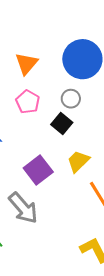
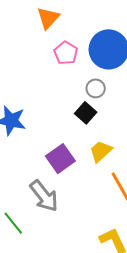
orange triangle: (26, 64) -> (48, 18), moved
pink pentagon: (28, 102) -> (66, 53), moved

